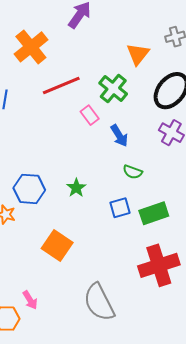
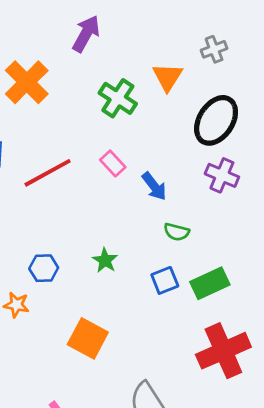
red line: (61, 86) -> (48, 173), moved
green cross: (113, 89) -> (118, 98), moved
blue hexagon: (29, 189) -> (44, 268), size x0.7

